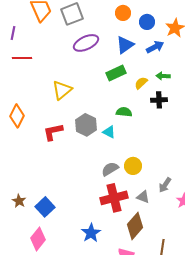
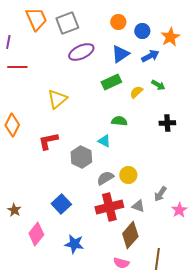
green arrow: (163, 76) -> (158, 85), turned -152
black cross: (159, 100) -> (167, 123), moved
gray hexagon: (86, 125) -> (81, 157), moved
blue square: (45, 207) -> (61, 204), moved
blue star: (91, 233) -> (74, 244), moved, turned -30
pink diamond: (38, 239) -> (36, 234), moved

